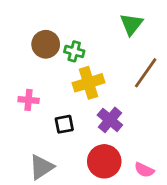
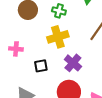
green cross: (74, 51) -> (59, 11), moved

